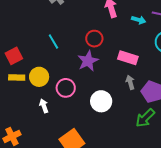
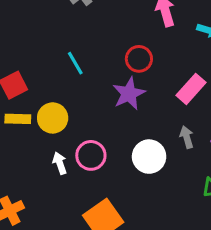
pink rectangle: (128, 58) -> (191, 89), turned -66
gray arrow: (130, 82) -> (187, 137), moved
pink circle: (66, 88) -> (91, 155), moved

